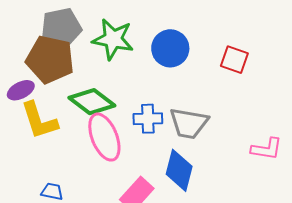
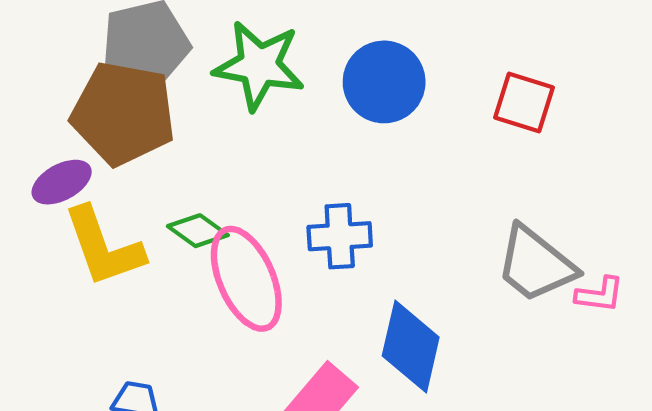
green diamond: (92, 102) -> (198, 231), moved, size x0.6
gray trapezoid: (189, 123) -> (536, 264), moved, turned 30
pink L-shape: (267, 149) -> (600, 295), size x0.7

